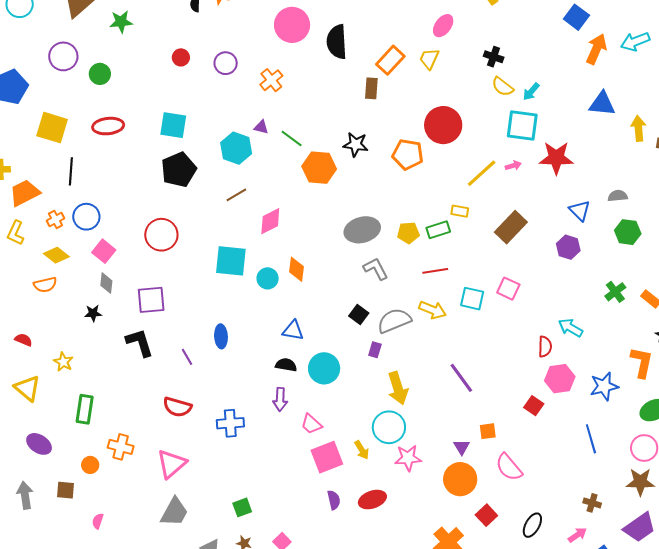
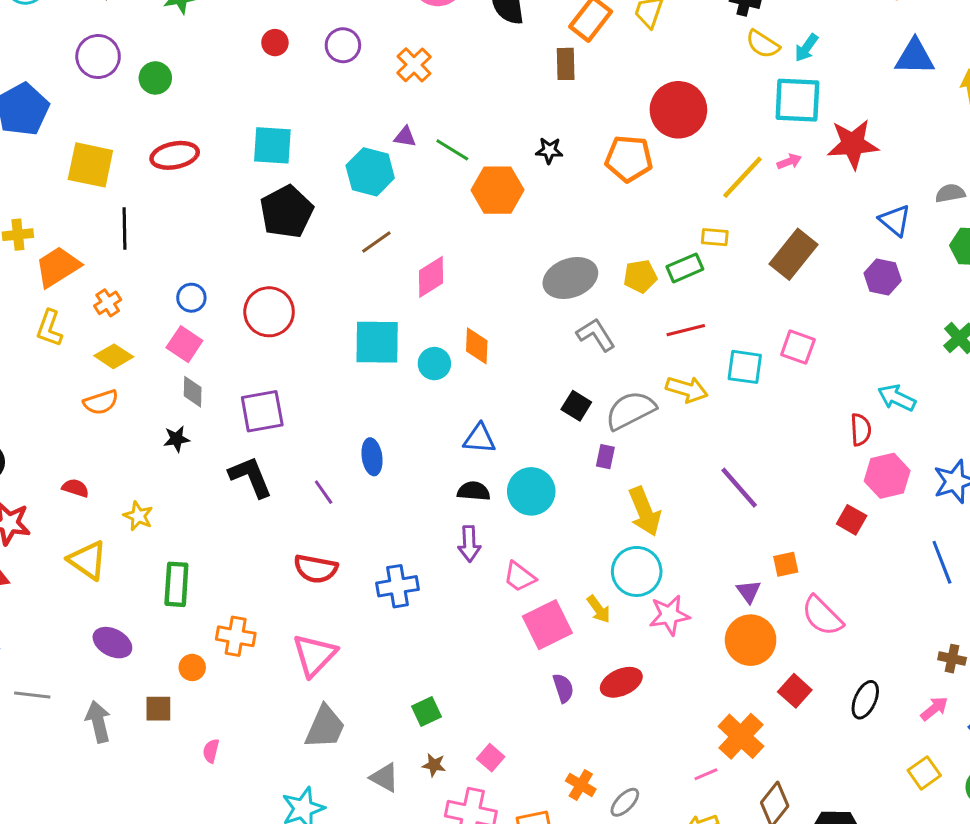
black star: (356, 144) -> (549, 150), size x0.7
blue circle: (86, 217) -> (191, 298), moved, size x0.7

